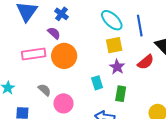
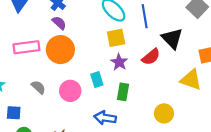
purple semicircle: (54, 33) -> (59, 23), moved
pink circle: (63, 103) -> (70, 91), moved

